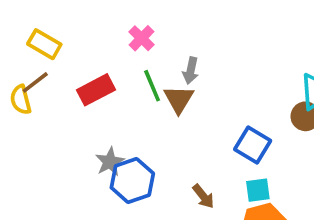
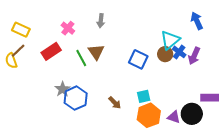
pink cross: (142, 38) -> (68, 28), moved
gray arrow: (191, 71) -> (101, 21), moved
green line: (152, 86) -> (81, 58), moved
blue square: (253, 145) -> (138, 59), moved

